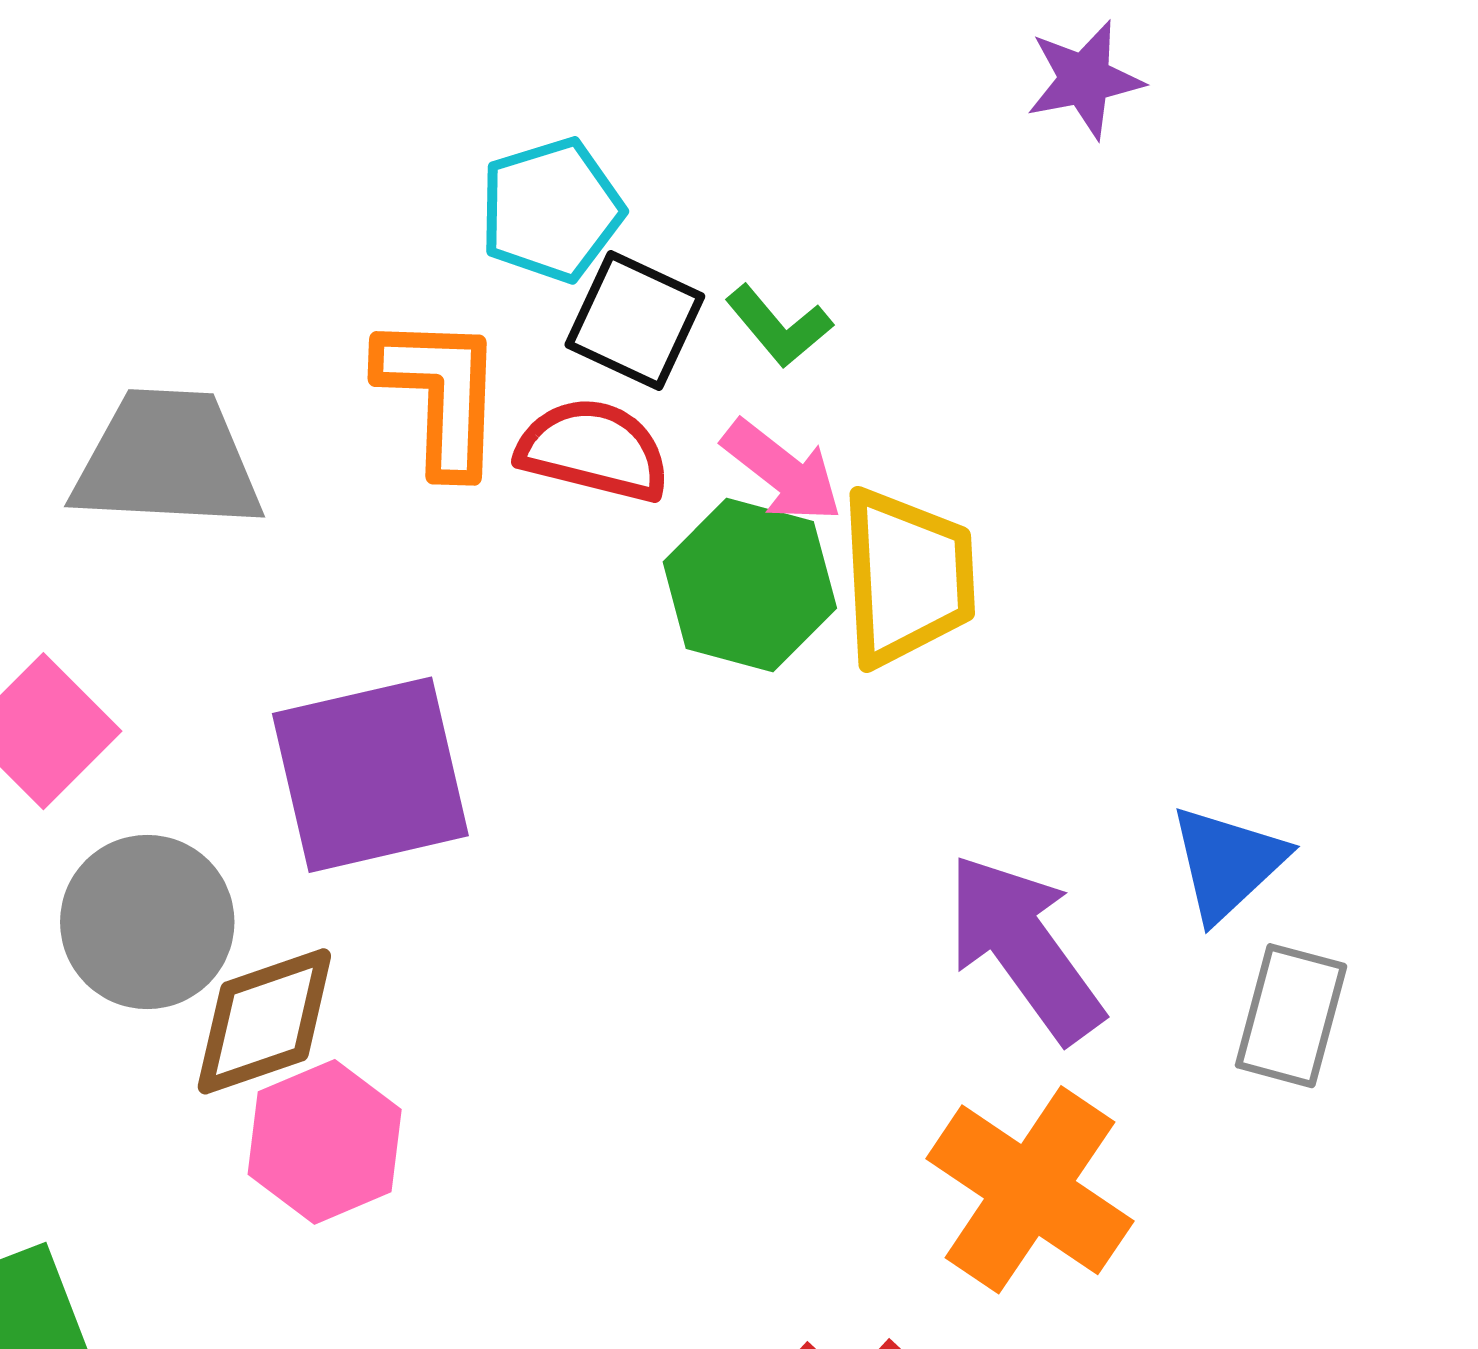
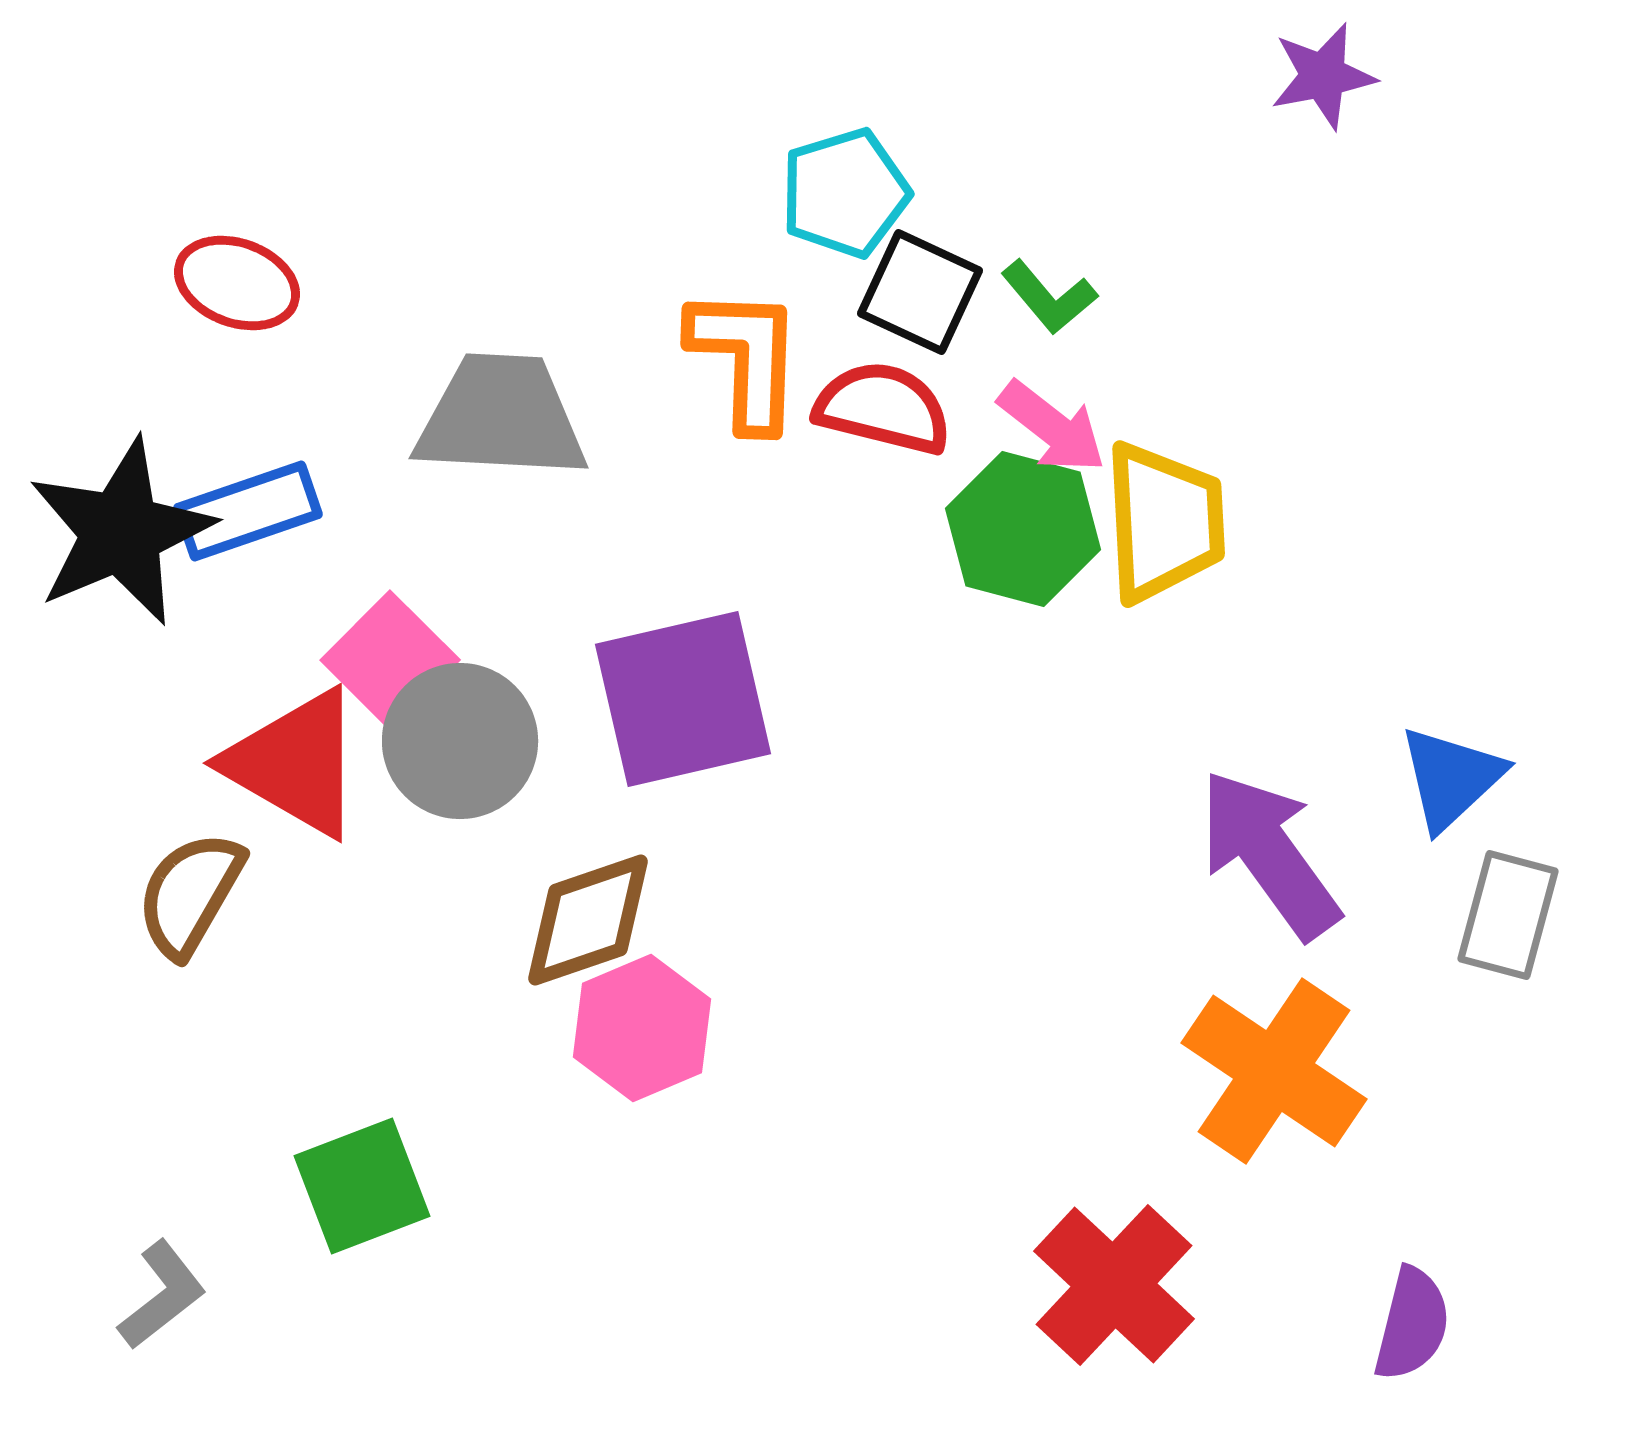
gray circle: (147, 922) -> (460, 741), moved

